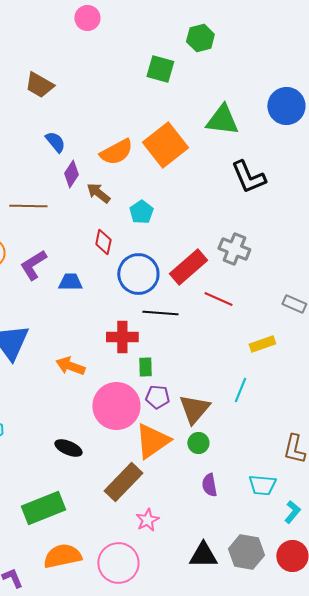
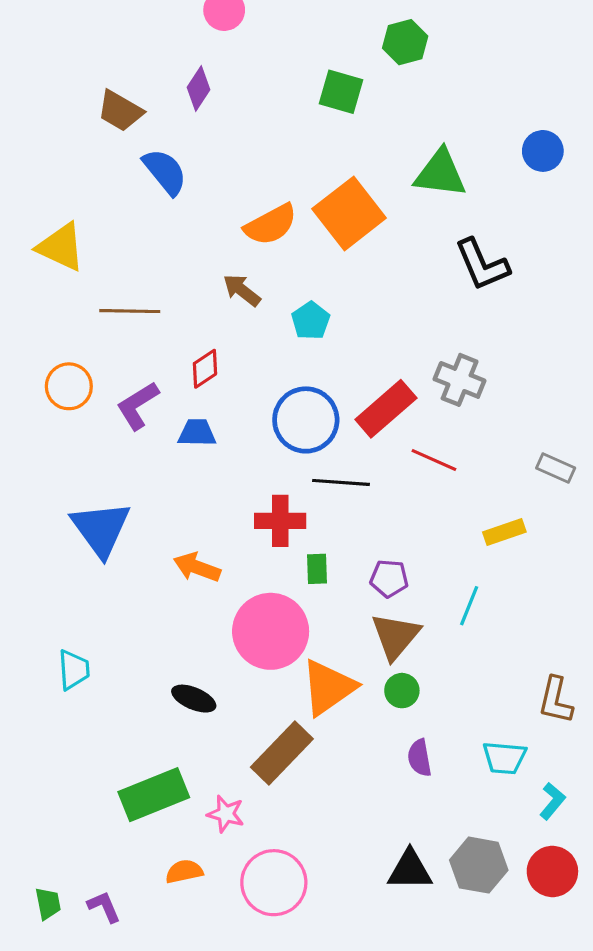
brown trapezoid: (39, 85) -> (120, 111), moved
blue circle: (286, 106) -> (543, 151), size x0.7
blue semicircle: (55, 142) -> (165, 172), moved, size x1.4
purple diamond: (71, 174) -> (199, 89), moved
red diamond: (103, 242) -> (205, 369), moved, turned 45
purple pentagon: (157, 397) -> (389, 578), moved
pink star: (147, 520) -> (226, 814), moved, turned -30
orange semicircle: (62, 556) -> (184, 871), size x0.6

